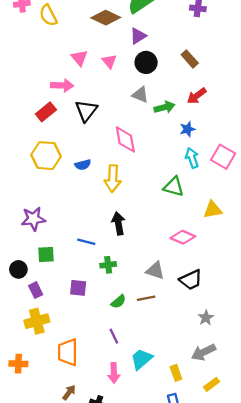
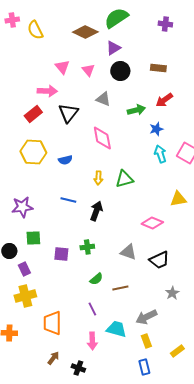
brown rectangle: (190, 59) -> (158, 68), turned -42
gray triangle: (140, 95) -> (103, 99), moved
yellow arrow: (113, 179) -> (98, 178), moved, size x0.6
green triangle: (174, 187) -> (124, 179), moved, turned -30
black arrow: (118, 223) -> (96, 211), turned 30
blue line: (86, 242) -> (68, 200), moved
purple square: (78, 288) -> (61, 254), moved
brown line: (146, 298) -> (120, 288), moved
gray arrow: (204, 352) -> (146, 317), moved
cyan trapezoid: (141, 359) -> (116, 329), turned 55

